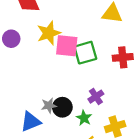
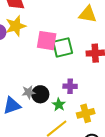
yellow star: (49, 33) -> (16, 26), moved
purple cross: (96, 97) -> (70, 86), turned 32

